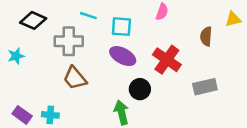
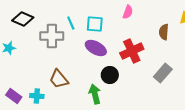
cyan line: (88, 16) -> (71, 23), moved, turned 48
red cross: (167, 60) -> (132, 51), turned 30
brown trapezoid: (75, 78) -> (59, 79), moved
gray rectangle: (205, 87) -> (163, 73), turned -36

